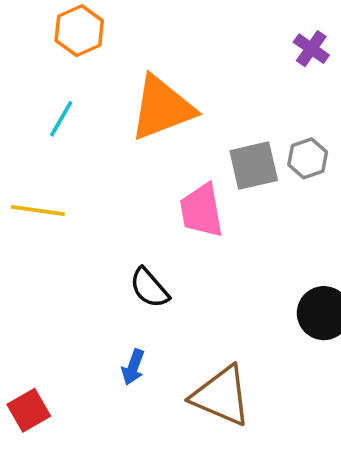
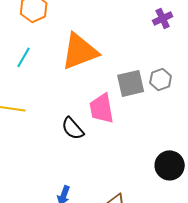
purple cross: (311, 49) -> (163, 18), turned 30
black semicircle: (149, 288) -> (73, 128), moved

